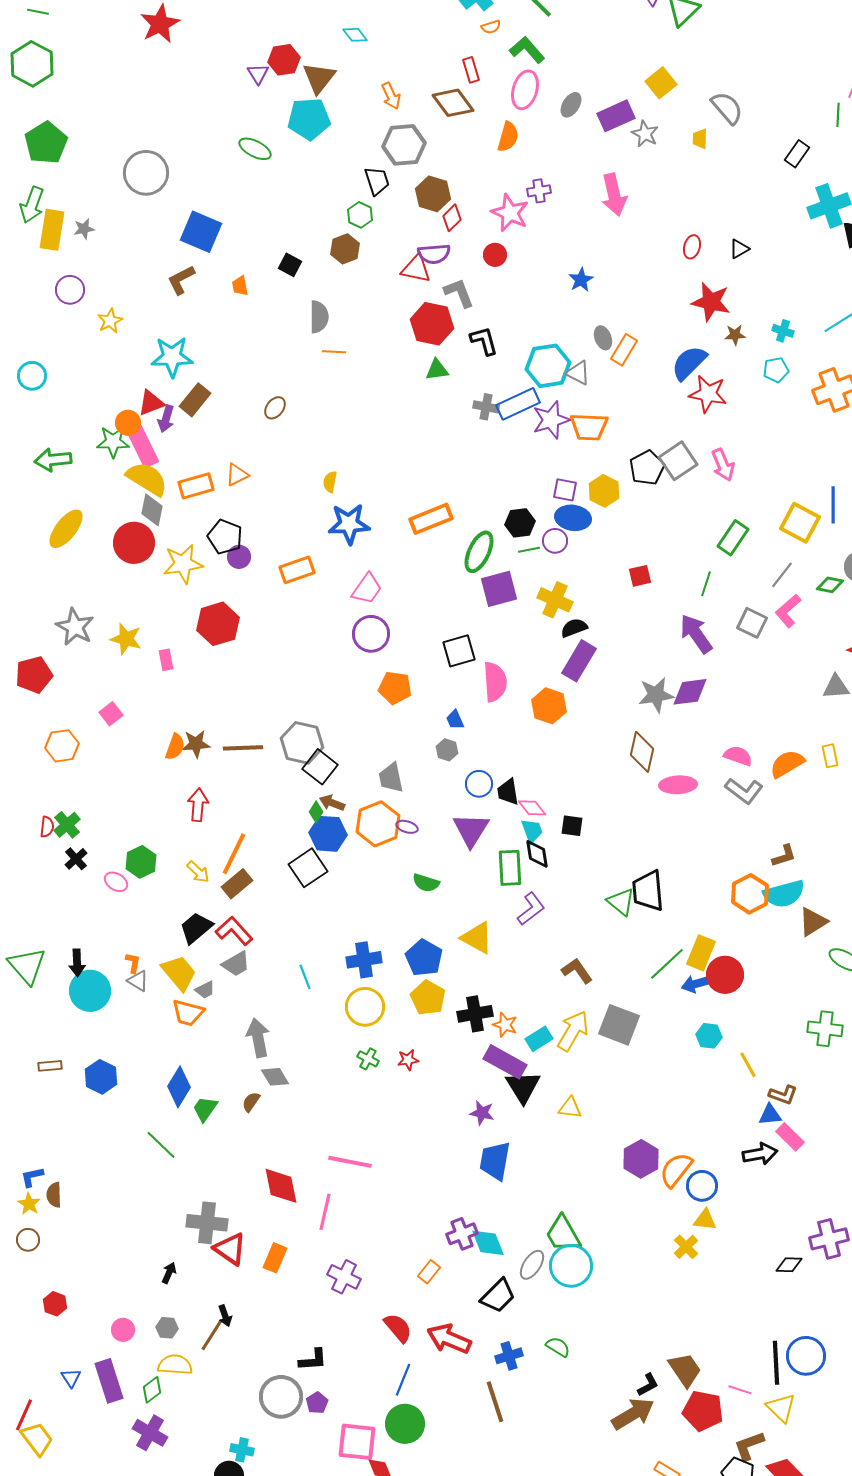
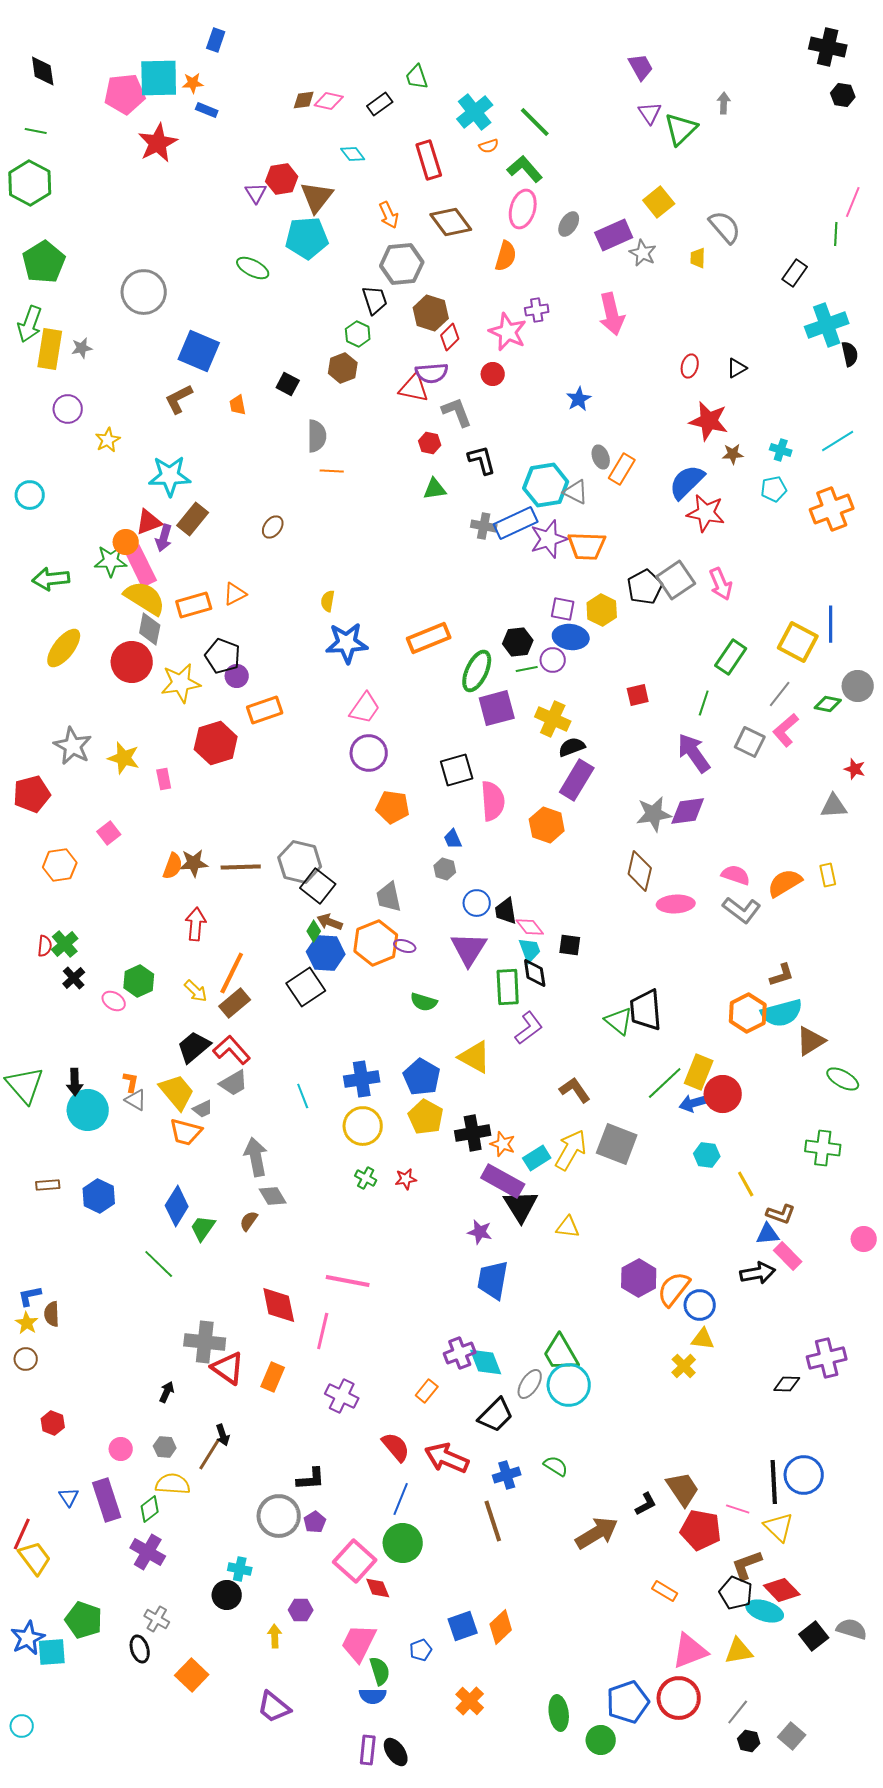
red rectangle: (471, 70) -> (429, 160), moved, size x1.5
red hexagon: (432, 324) -> (430, 443), size x0.5
orange rectangle: (297, 570) -> (265, 710), moved
brown arrow: (633, 1414) -> (597, 1533), moved
pink square: (357, 1442) -> (355, 1561), turned 36

